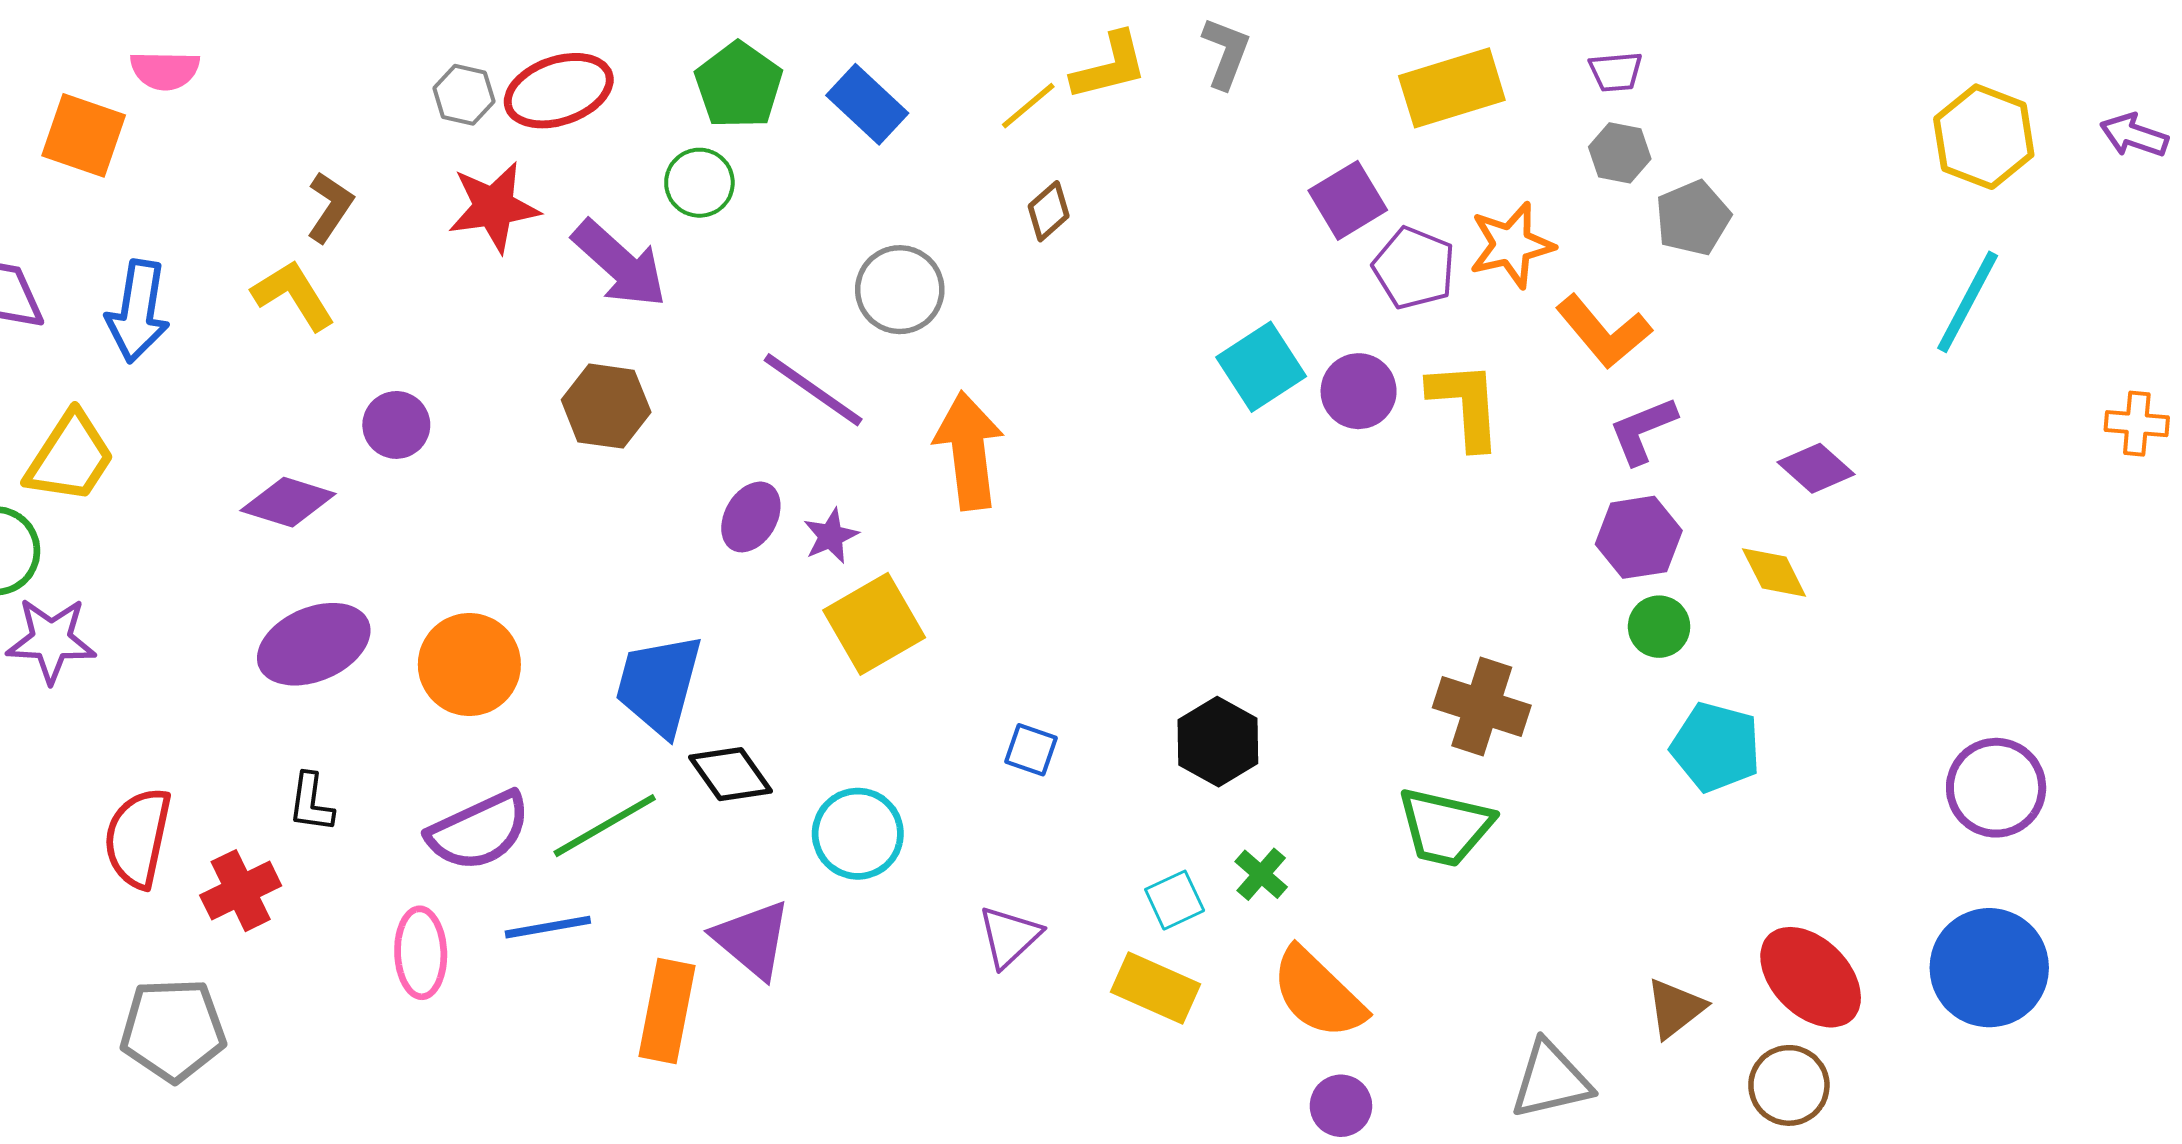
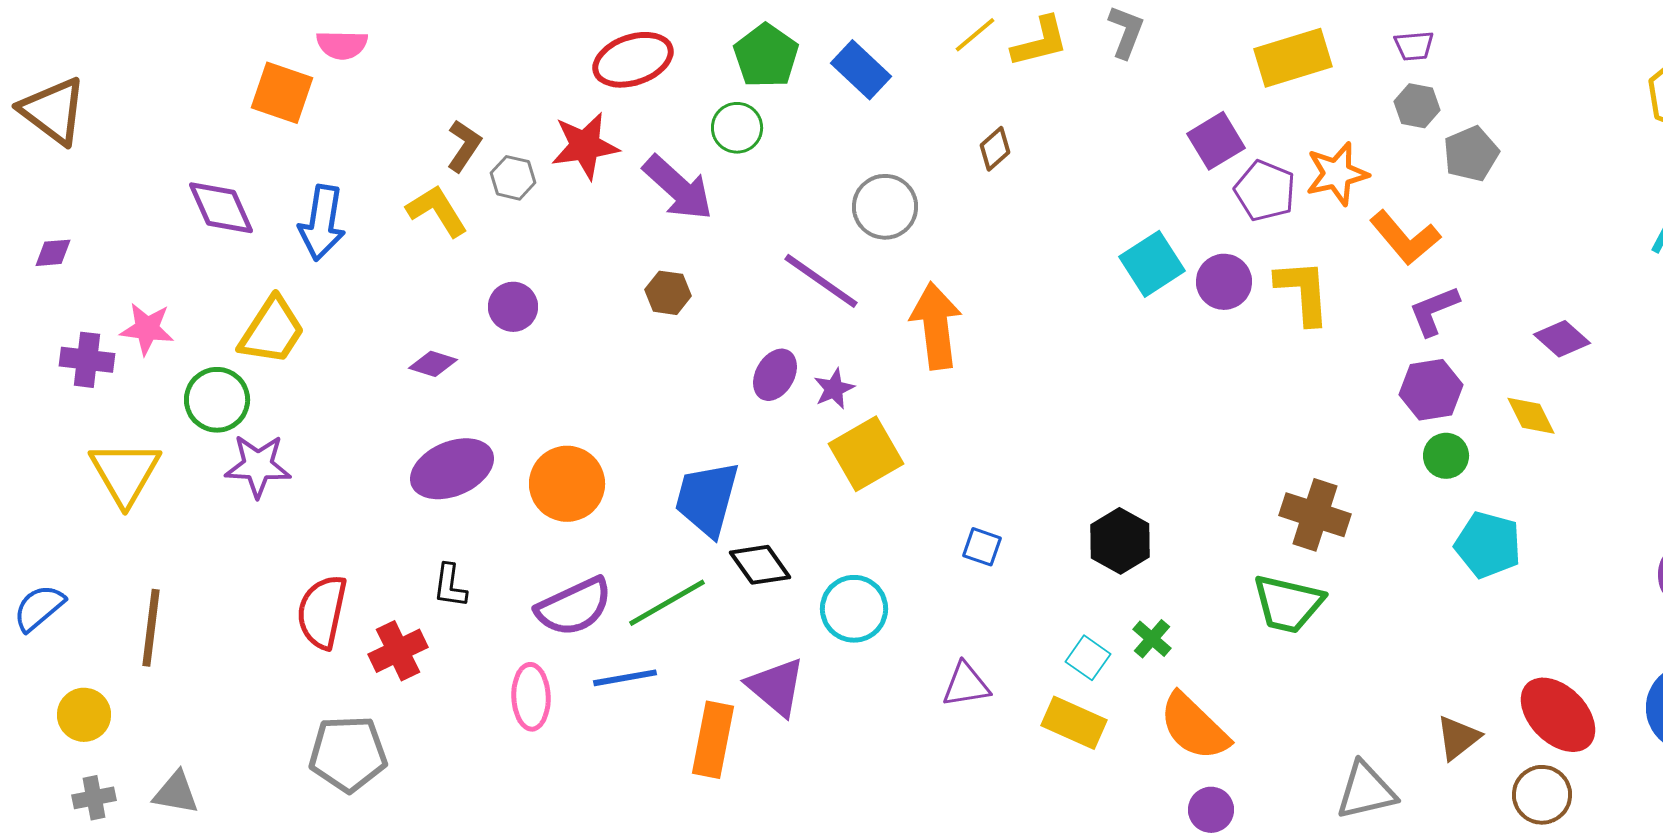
gray hexagon: (464, 95) -> (513, 178), moved
yellow line: (1028, 106) -> (975, 35), moved
brown hexagon: (606, 406) -> (668, 293), size x0.7
purple diamond: (288, 502) -> (433, 364), size x0.7
cyan square: (1175, 900) -> (1088, 658), turned -30
purple triangle: (1009, 937) -> (966, 685), turned 34

